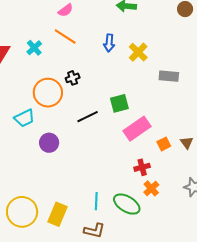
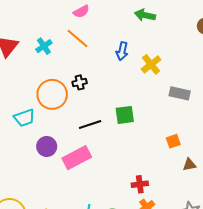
pink rectangle: (137, 129) -> (77, 158), moved
brown triangle: (187, 143) -> (189, 165), turned 48
orange square: (164, 144) -> (173, 141), moved

